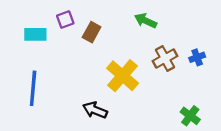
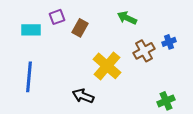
blue cross: (197, 57) -> (169, 42), moved
green cross: (190, 116) -> (166, 101), turned 30

